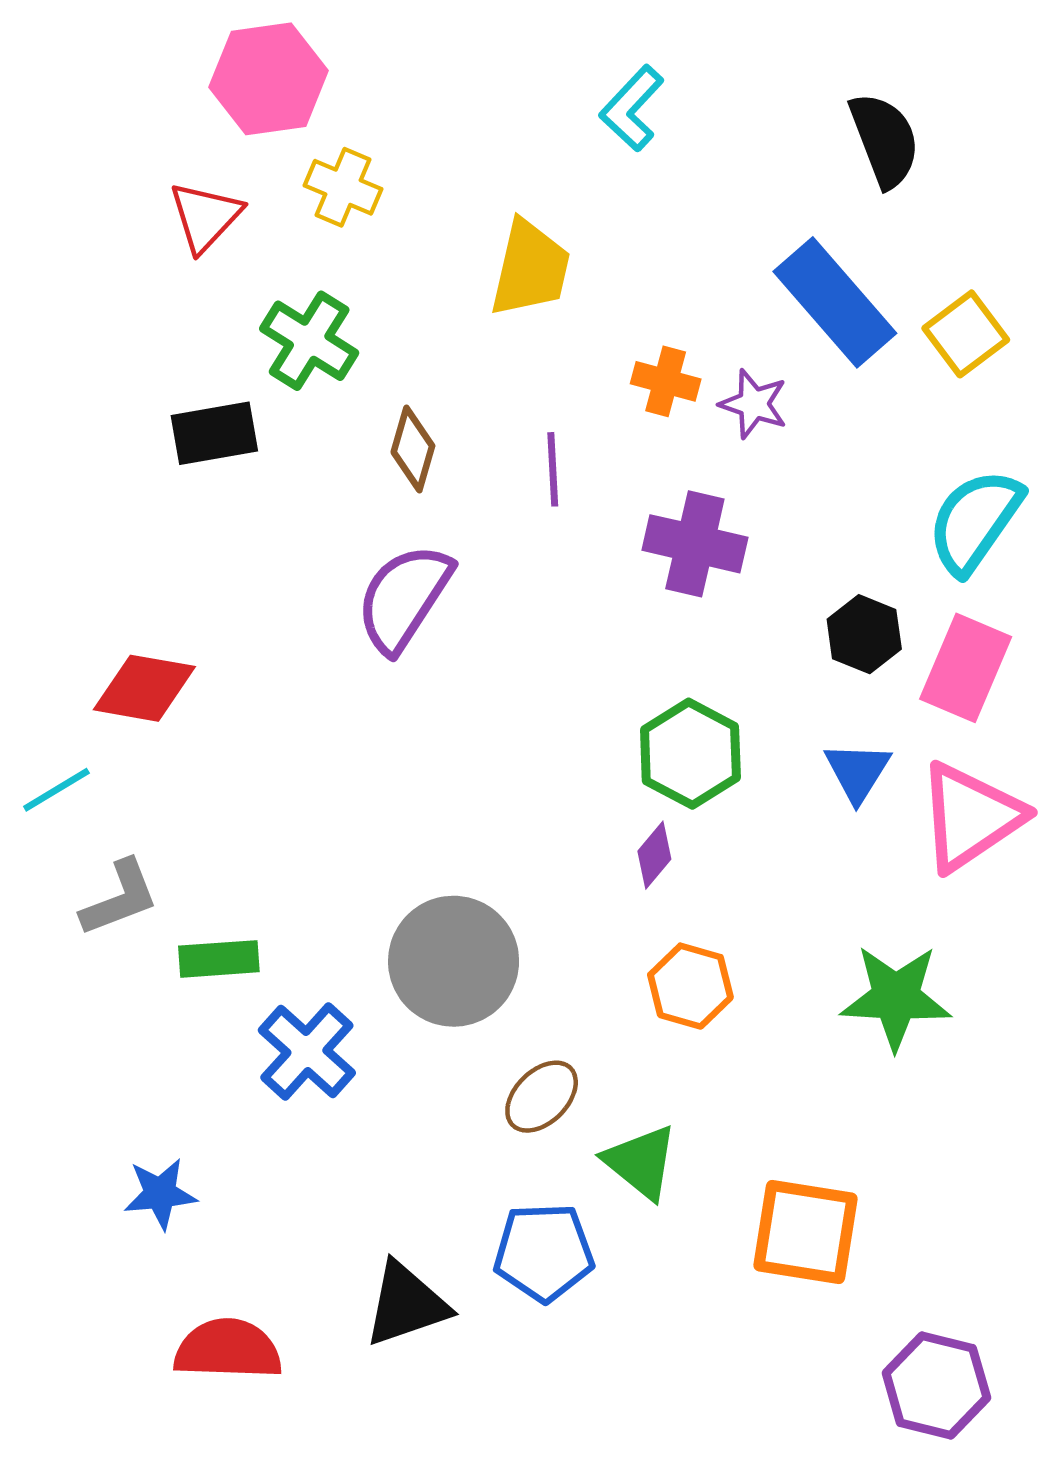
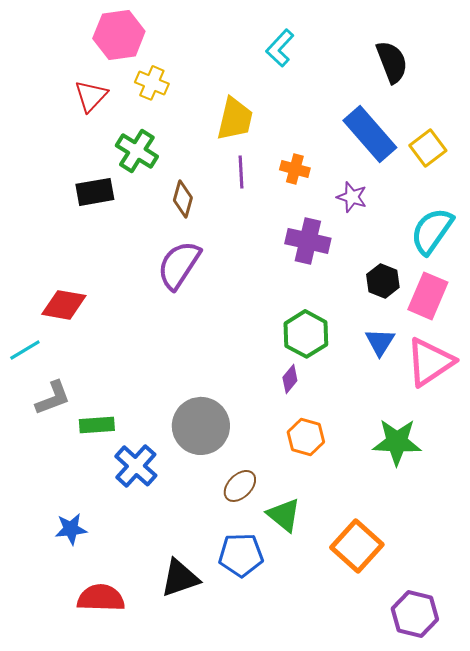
purple star: (754, 404) -> (352, 197), moved
purple line: (553, 469) -> (241, 172), moved
orange square: (806, 1232) -> (357, 546), turned 33

